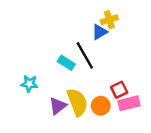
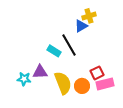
cyan star: (29, 84) -> (24, 79), moved
purple triangle: (58, 106) -> (40, 72), moved, turned 35

